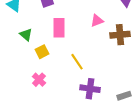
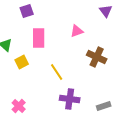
brown cross: (120, 35) -> (97, 57), moved, turned 30
pink cross: (39, 80) -> (19, 106), moved

